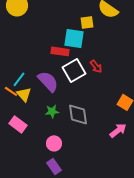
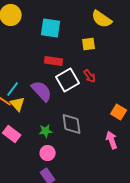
yellow square: (87, 22) -> (89, 44), moved
cyan square: (74, 38) -> (51, 28), moved
green star: (52, 111) -> (46, 131), moved
pink arrow: (118, 130) -> (112, 140), turned -72

